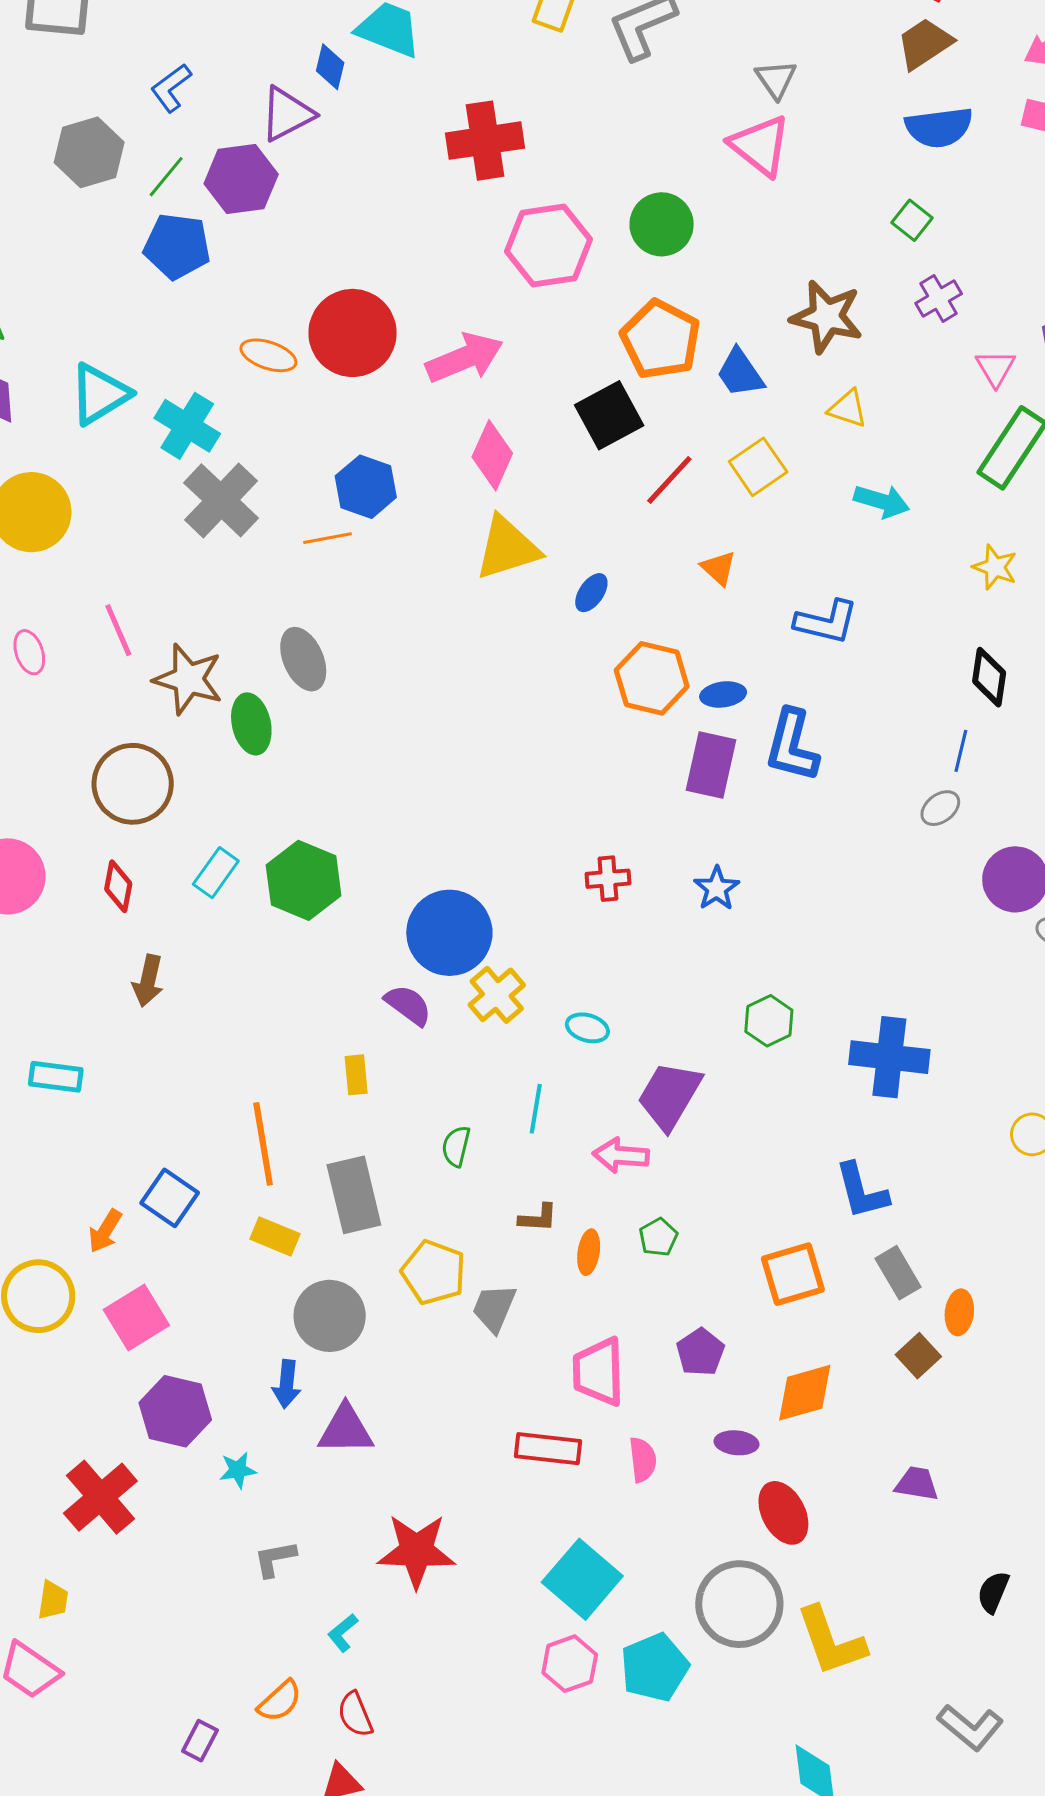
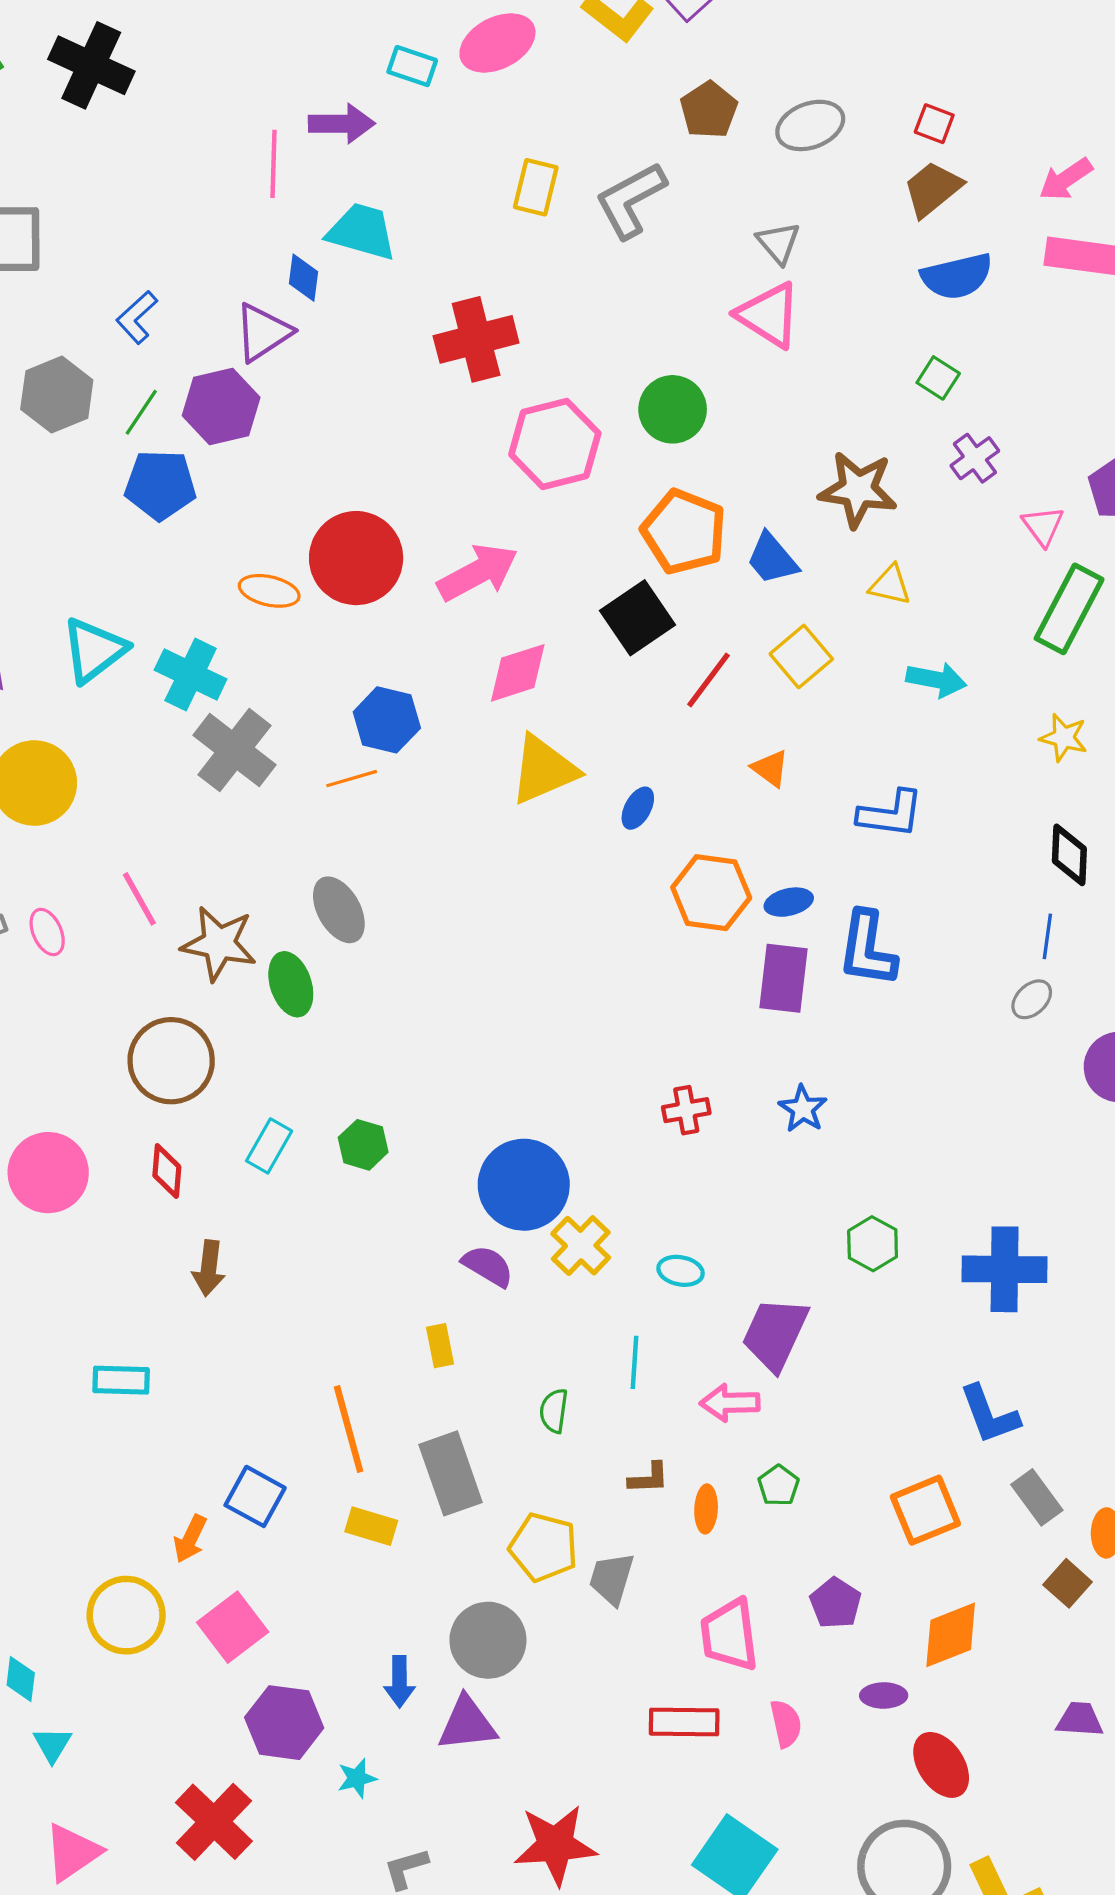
pink diamond: (492, 455) -> (518, 673), turned 54
green hexagon: (304, 880) -> (363, 1145), size x0.6
gray circle: (330, 1316) -> (488, 1640), moved

